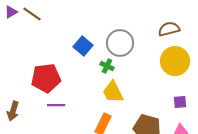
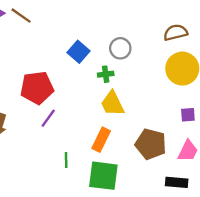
gray circle: (120, 43) -> (120, 48), size x0.7
green cross: (107, 66) -> (106, 74), turned -32
purple line: (56, 105) -> (48, 118), turned -54

